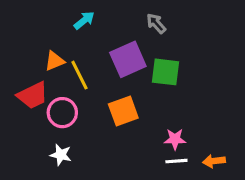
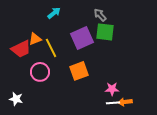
green square: (166, 72) -> (105, 32), moved
red trapezoid: (33, 95) -> (21, 49), moved
white star: (61, 155) -> (16, 99), moved
orange arrow: (214, 161) -> (125, 102), moved

